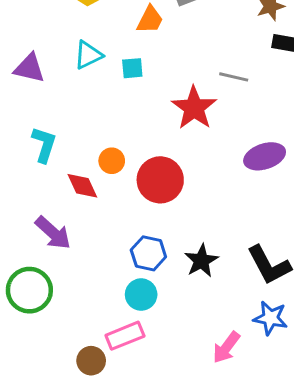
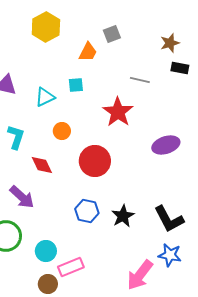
cyan triangle: (88, 55) -> (45, 97), moved
gray line: (234, 77) -> (140, 80), moved
orange circle: (112, 161) -> (62, 131), moved
cyan circle: (141, 295) -> (46, 251), moved
pink arrow: (226, 347) -> (140, 275), size x1.4

